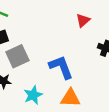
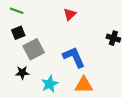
red triangle: (83, 20) -> (70, 14), moved

